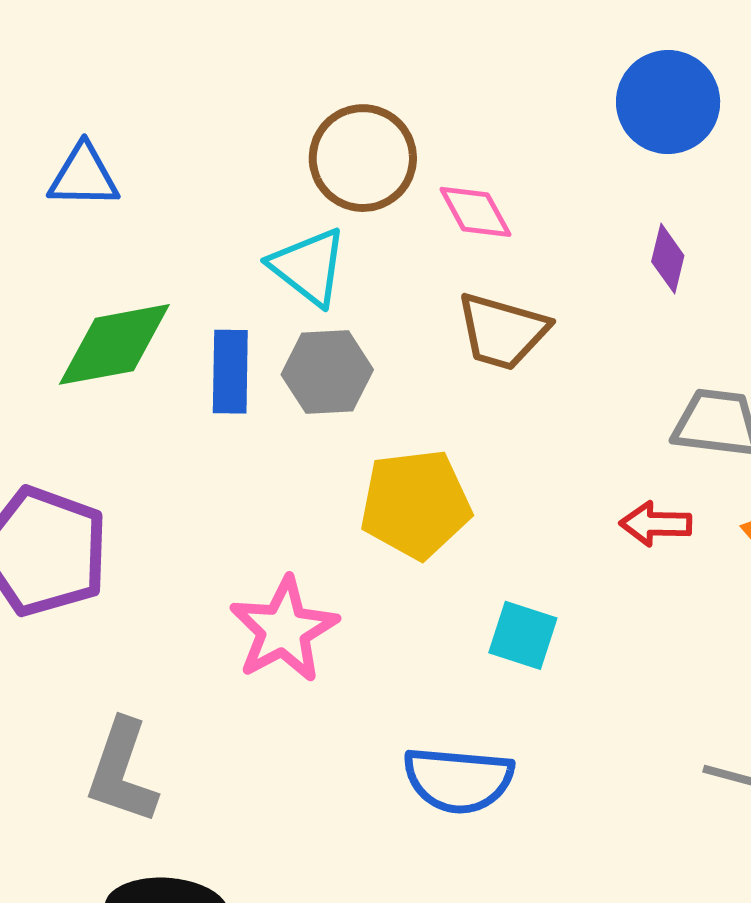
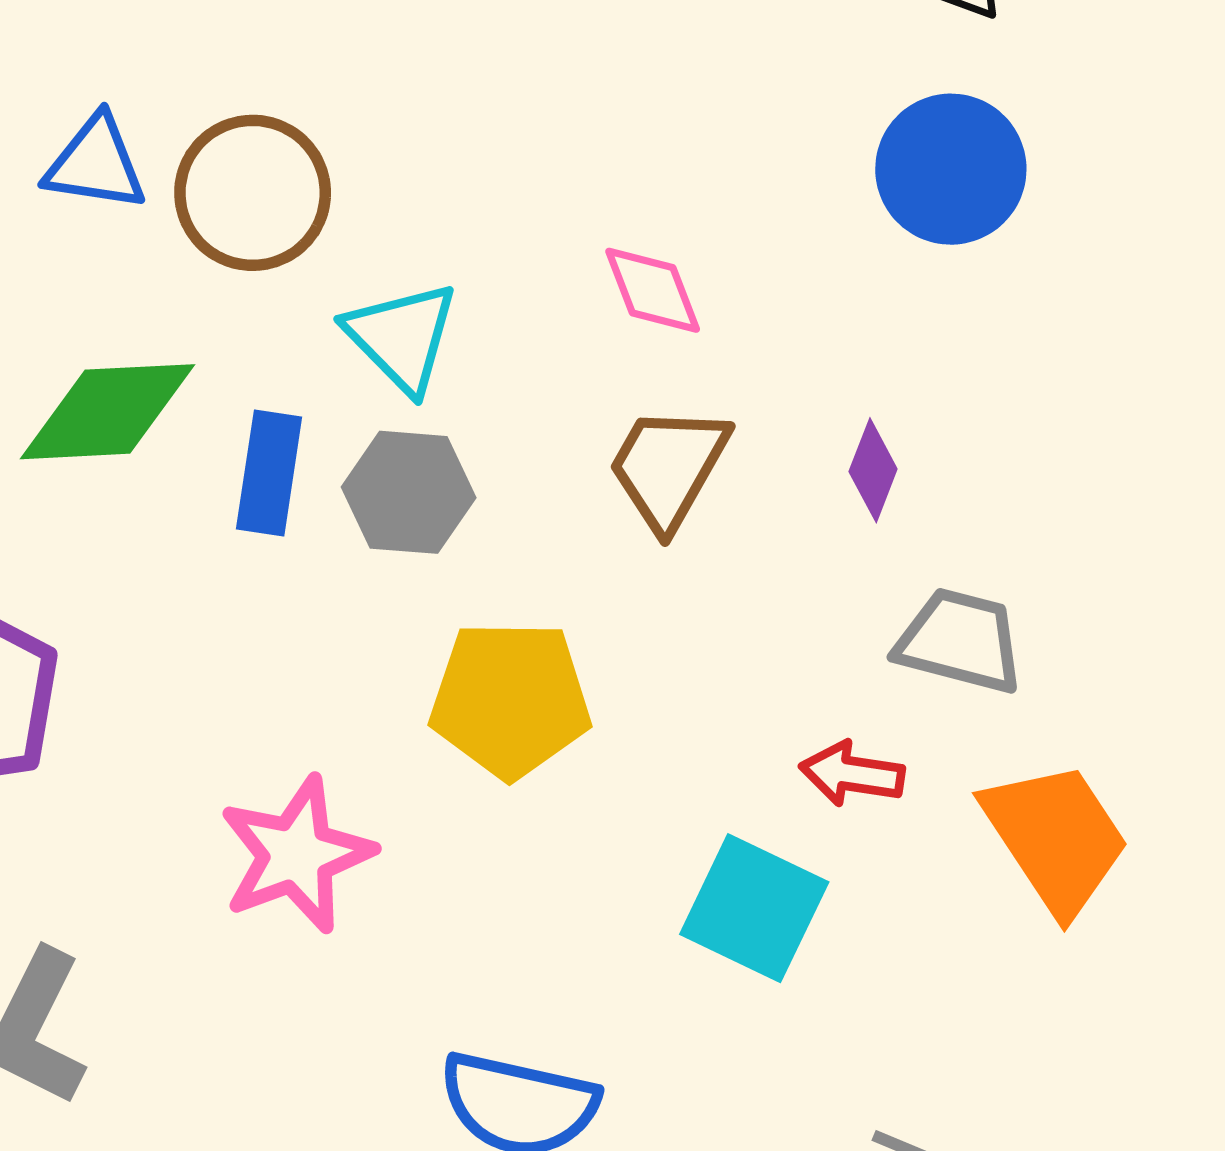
brown circle: (363, 158) -> (253, 193), moved
purple diamond: (668, 259) -> (873, 470), moved
brown trapezoid: (502, 331) -> (668, 467), turned 96
cyan square: (523, 635) -> (754, 908), moved, size x1.4

